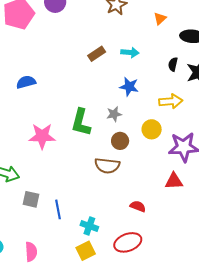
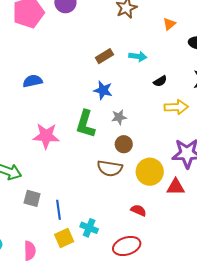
black semicircle: (173, 64) -> (160, 81), moved, turned -136
blue star: (129, 87) -> (103, 90), moved
yellow circle: (152, 129) -> (150, 172), moved, size x1.4
yellow square: (86, 251) -> (64, 238), moved

